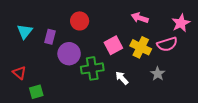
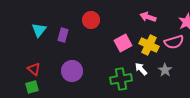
purple circle: (69, 54) -> (72, 71), moved
green cross: (92, 68) -> (121, 79), moved
white arrow: (122, 78) -> (141, 69), moved
green square: (36, 92) -> (32, 87), moved

